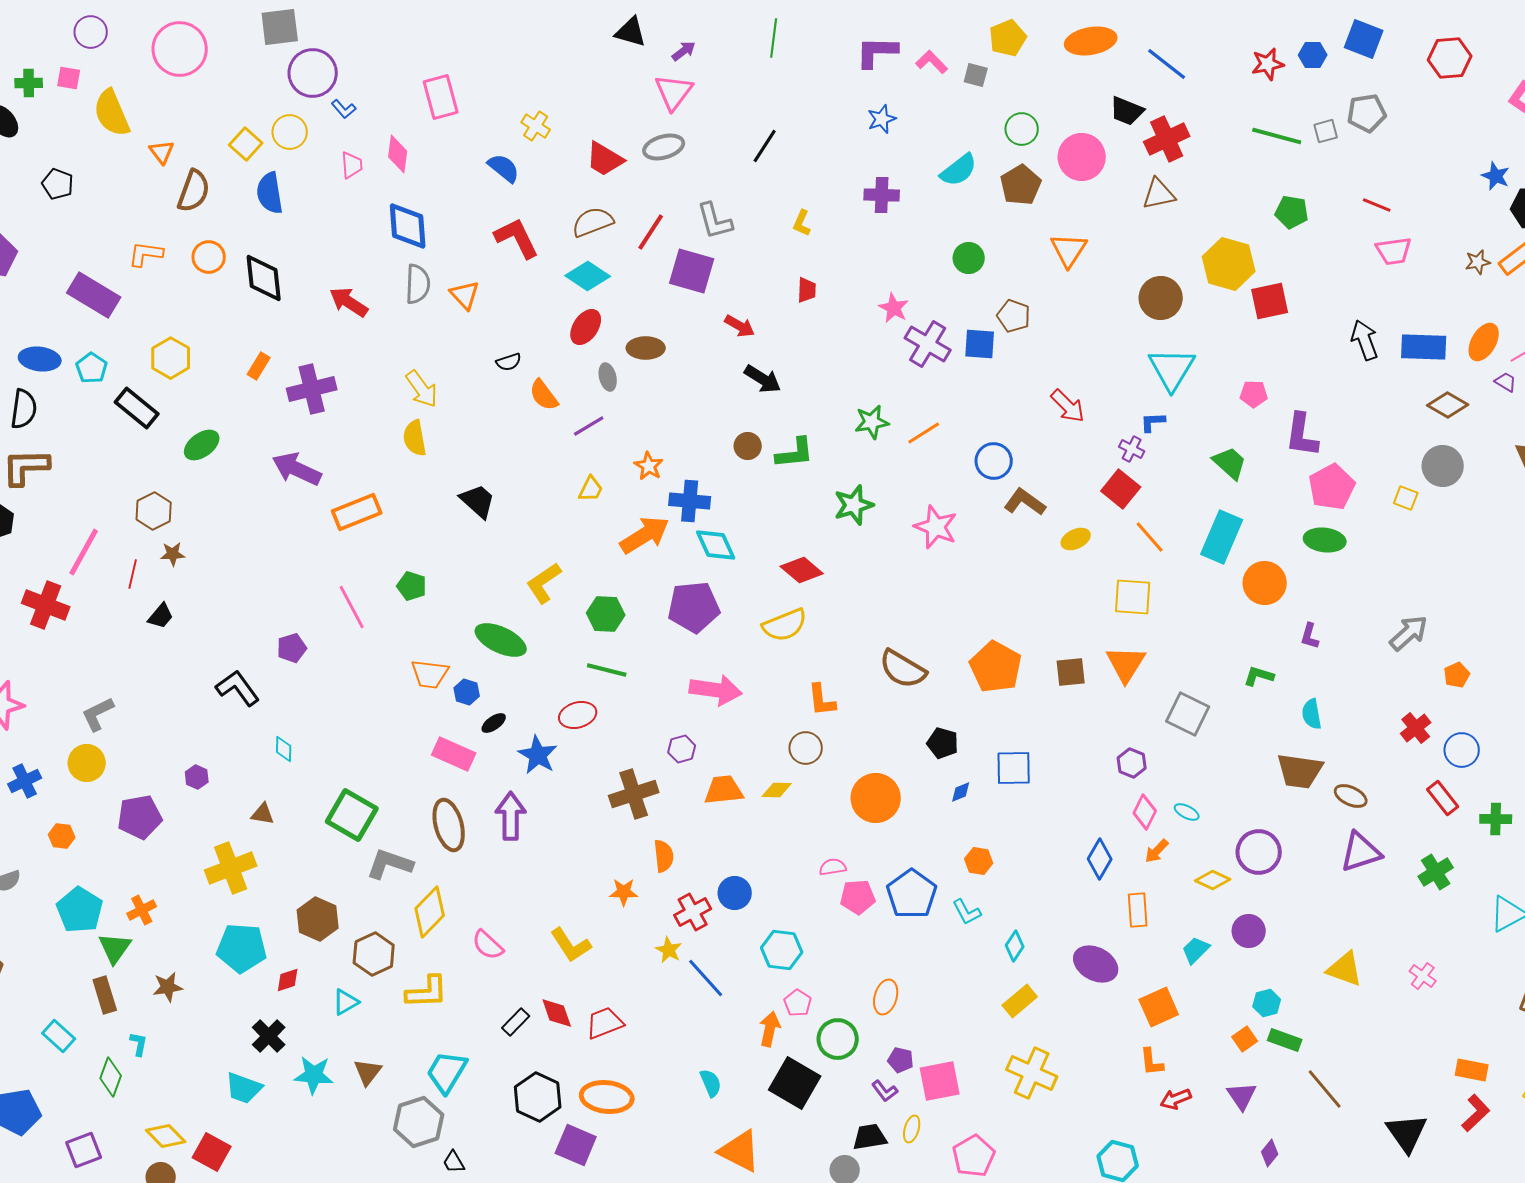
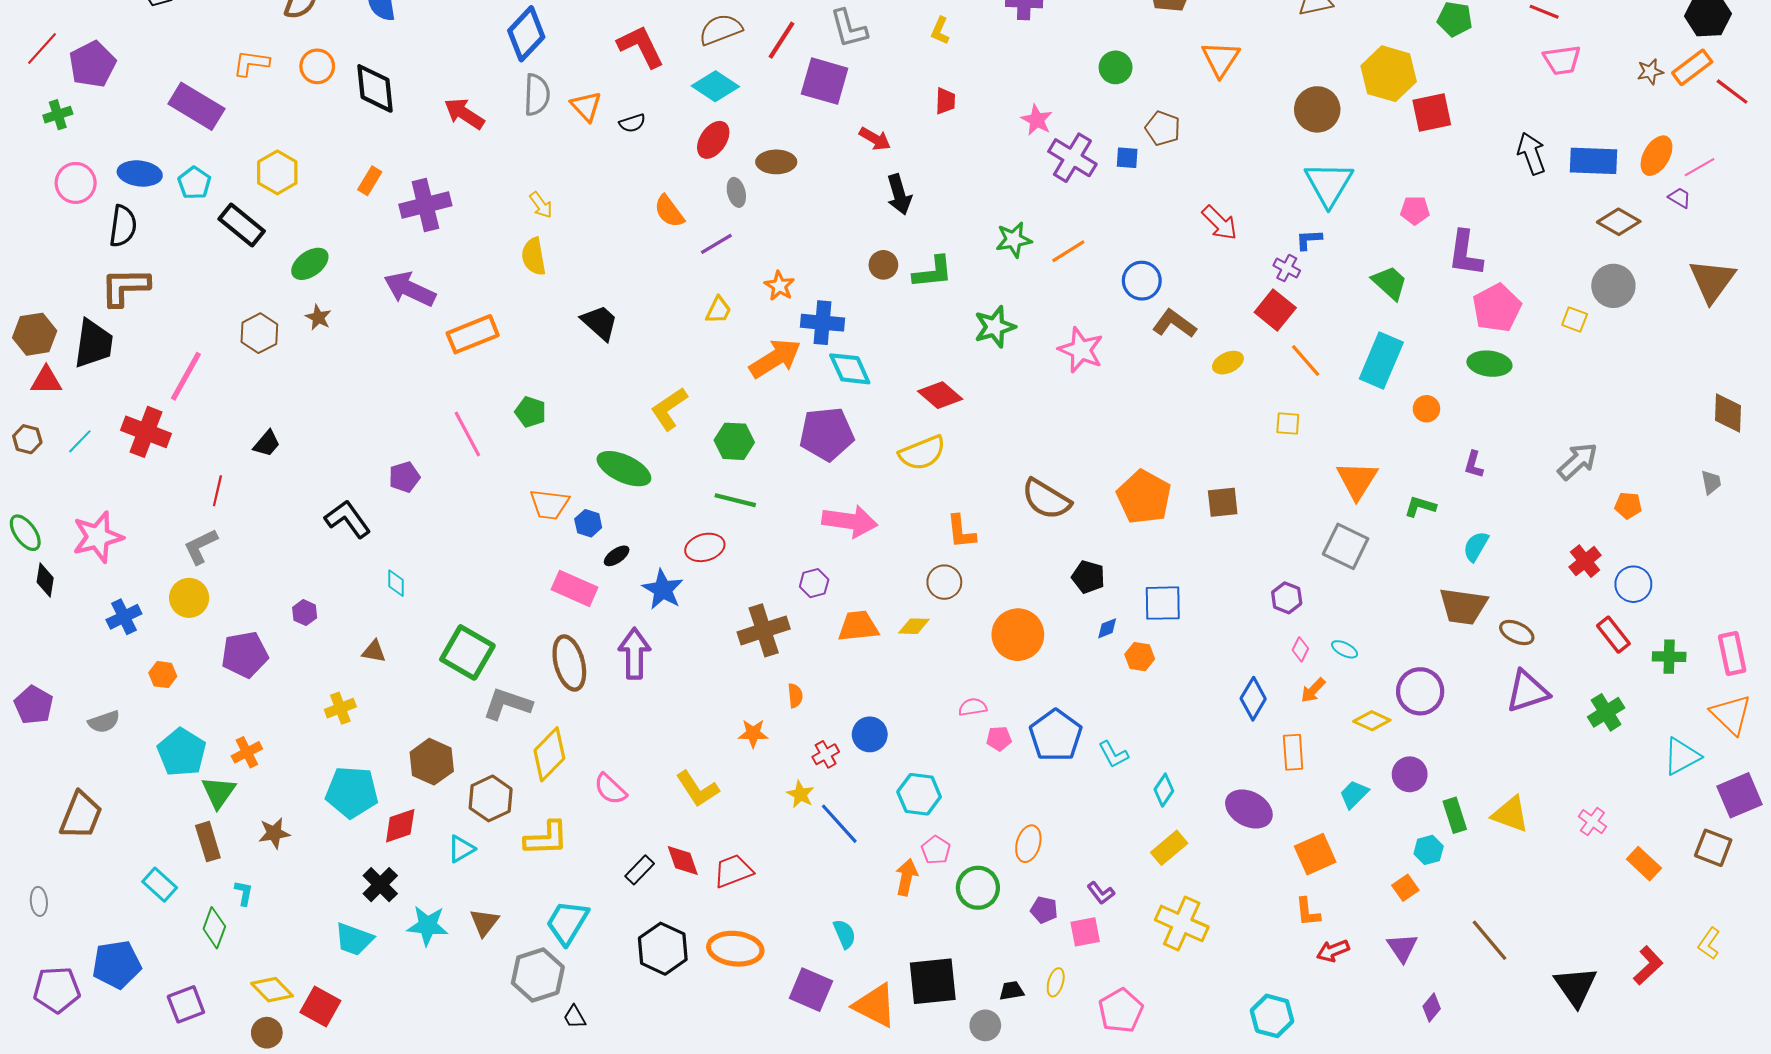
blue diamond: (408, 226) -> (526, 34), turned 48
blue square: (980, 344) -> (1127, 158), size x0.7
black semicircle: (509, 362) -> (632, 123), moved
black arrow: (763, 379) -> (899, 194), turned 42
yellow arrow: (422, 389) -> (541, 205), size x0.7
brown star: (173, 554) -> (318, 317), moved, turned 30
red line: (133, 574) -> (217, 491), moved
orange circle: (1265, 583) -> (1426, 409), size x0.6
yellow square: (1133, 597) -> (1288, 423), size x0.6
orange triangle: (1126, 664) -> (1357, 480), moved
orange pentagon: (1457, 675) -> (1628, 505), turned 30
cyan semicircle: (1312, 714) -> (1476, 546), turned 40
pink diamond: (1145, 812) -> (1300, 649), size x0.7
orange semicircle: (664, 856) -> (795, 696), size x0.7
orange hexagon: (979, 861) -> (1140, 657), moved
yellow cross: (231, 868) -> (340, 708), size x0.6
pink pentagon: (858, 897) -> (999, 739), size x0.7
red cross: (693, 912) -> (826, 754), size x0.7
red diamond: (288, 980) -> (400, 826), size x1.4
green rectangle: (1285, 1040) -> (1455, 815), moved, turned 52
orange rectangle: (1472, 1070) -> (1644, 864), moved, turned 32
pink square: (940, 1081) -> (1085, 932), size x0.7
black square: (795, 1083) -> (933, 981), moved, turned -36
purple L-shape: (885, 1091) -> (1101, 893), moved
black trapezoid: (870, 1137) -> (1012, 991), size x0.7
purple square: (576, 1145) -> (811, 990), moved

